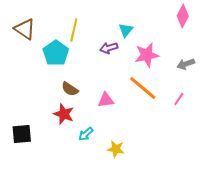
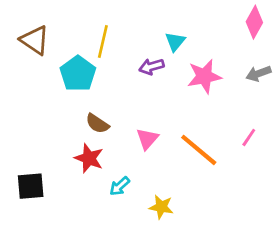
gray arrow: (186, 64) -> (259, 74), moved
orange line: (143, 88) -> (199, 150), moved
pink triangle: (106, 100) -> (147, 139), turned -42

